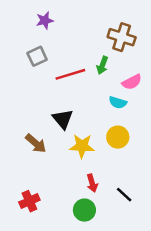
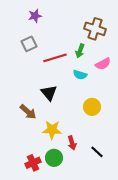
cyan semicircle: (118, 102) -> (80, 75), moved
yellow star: (82, 146) -> (52, 130), moved
red cross: (29, 201) -> (33, 163), moved
green circle: (84, 210) -> (54, 158), moved

